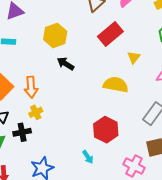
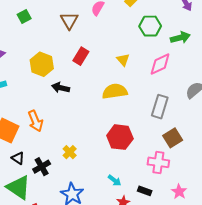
red rectangle: (110, 34) -> (81, 56), moved, size x0.7
yellow cross: (36, 112) -> (70, 152), moved
cyan arrow: (88, 157) -> (115, 180), moved

